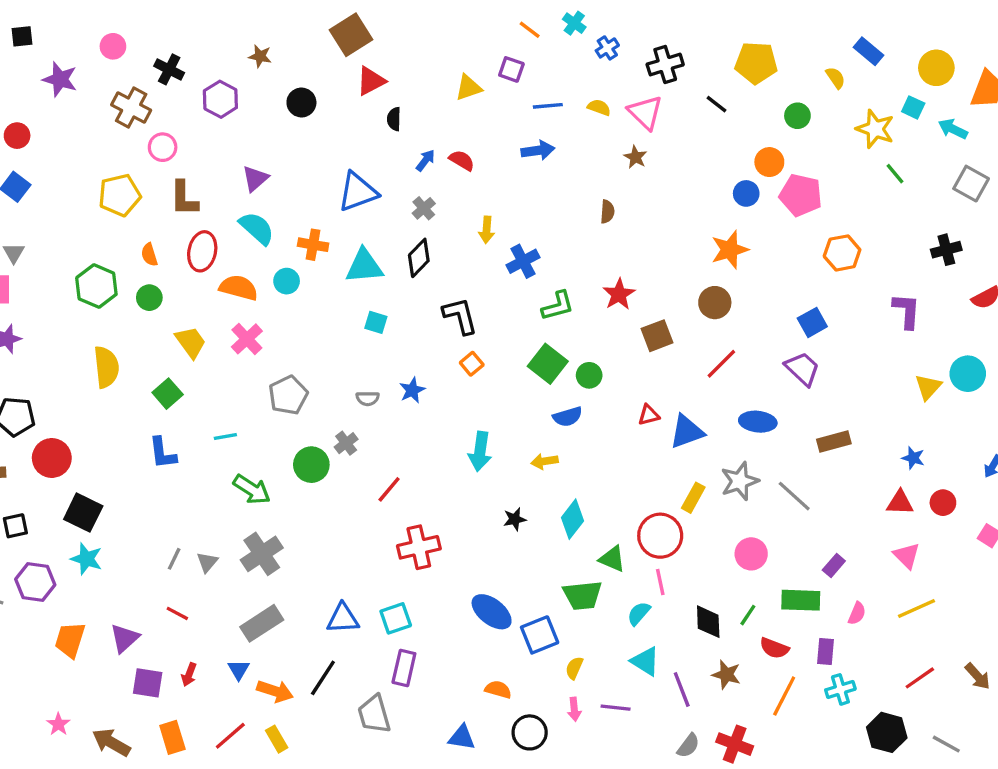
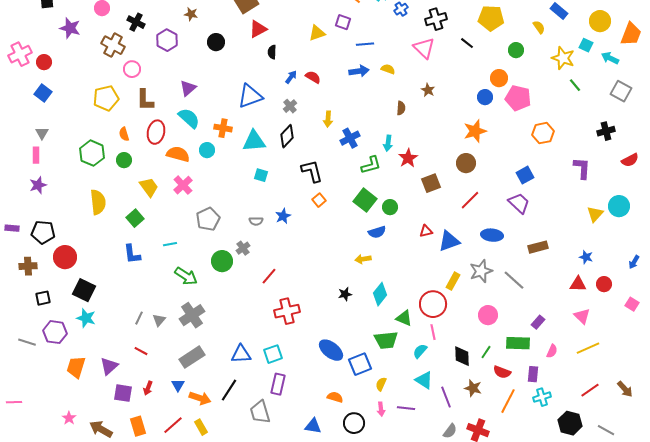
yellow semicircle: (599, 107) -> (388, 69), moved
brown star: (635, 157) -> (428, 90), moved
cyan arrow: (480, 451) -> (388, 143), moved, size x0.7

